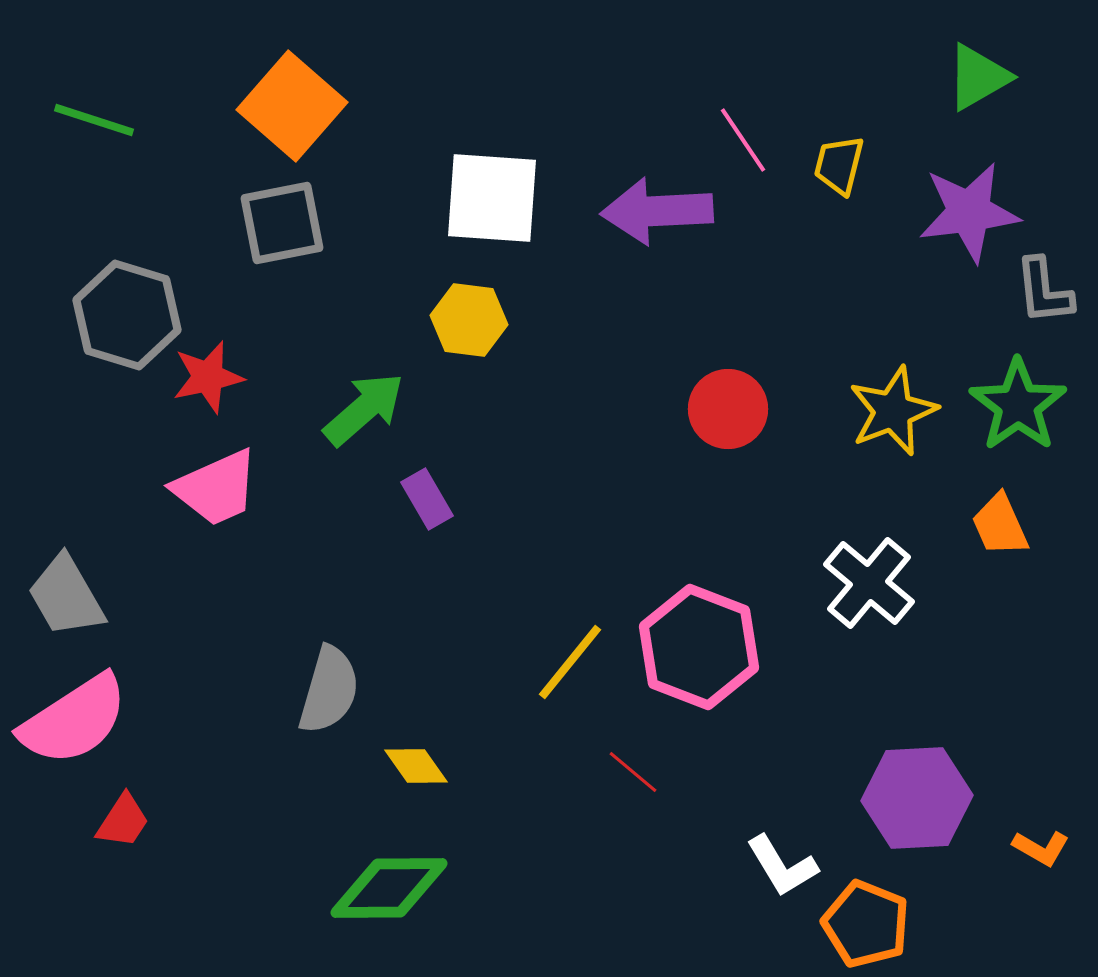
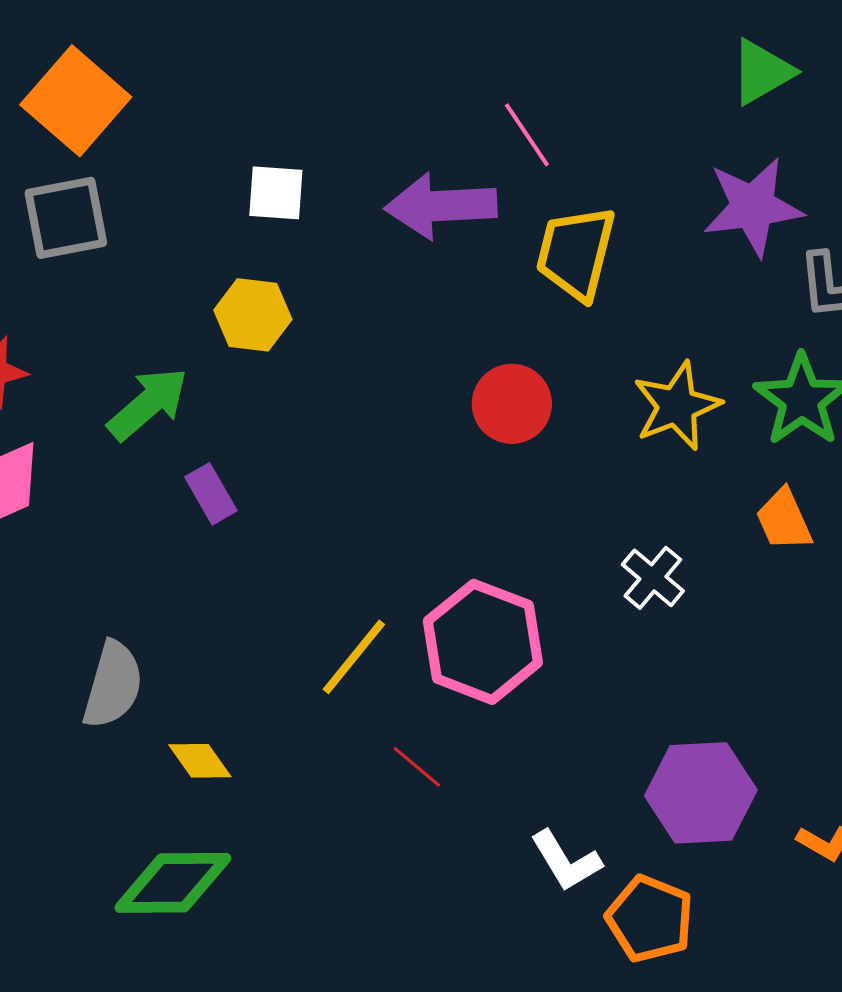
yellow trapezoid: (839, 165) -> (576, 253), moved, size x1.6
white square: (492, 198) -> (276, 193), size x0.6
white cross: (869, 583) -> (653, 578), size x0.7

